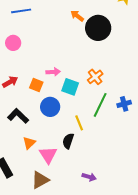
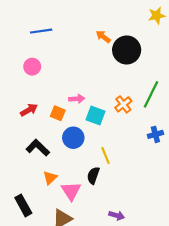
green line: (100, 105) -> (151, 94), moved

